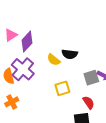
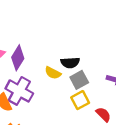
gray square: (91, 78) -> (79, 80), moved
yellow square: (62, 88) -> (80, 100), moved

